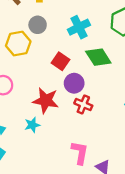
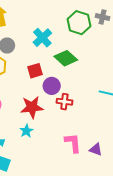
red square: (60, 61) -> (35, 71), turned -35

